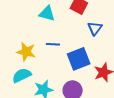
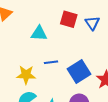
blue triangle: (95, 28) -> (92, 23), moved

